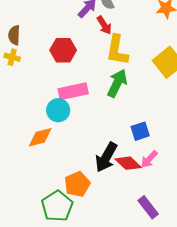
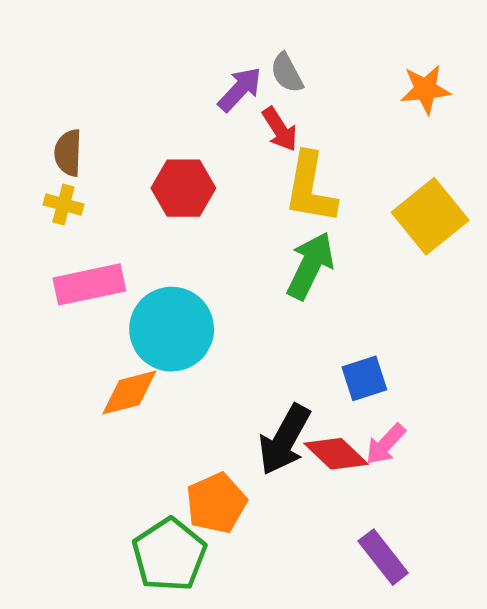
pink rectangle: (73, 91) -> (89, 284), moved
cyan circle: (58, 110) -> (172, 329), size x1.5

